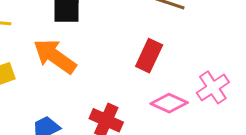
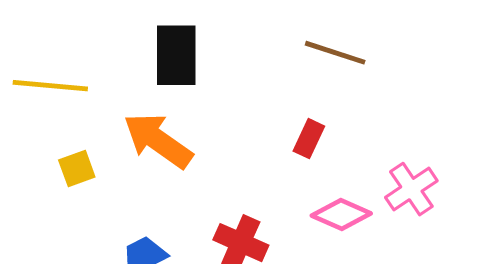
red rectangle: (149, 56) -> (309, 139), size x0.7

